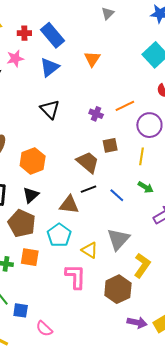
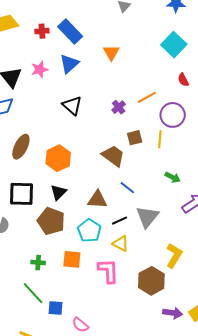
pink star: (15, 58) -> (40, 70), moved
purple cross: (96, 114) -> (119, 107), turned 32
yellow line: (142, 156) -> (160, 139), moved
black line: (89, 189) -> (119, 221), moved
blue line: (117, 195) -> (127, 188), moved
gray triangle: (118, 239) -> (147, 217), moved
orange square: (30, 257) -> (72, 259), moved

